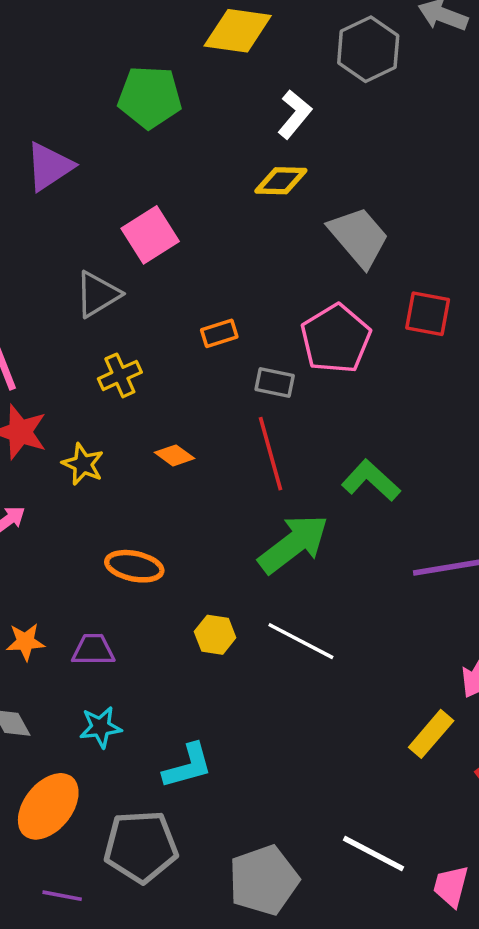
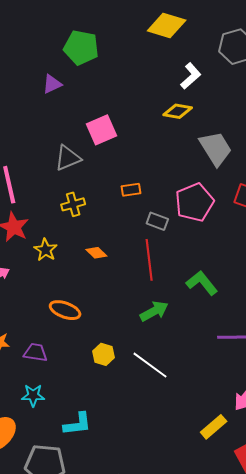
green pentagon: (150, 97) -> (81, 48), moved
purple triangle: (49, 166) -> (52, 84), size x0.7
green arrow: (293, 544) -> (154, 311), size x0.7

